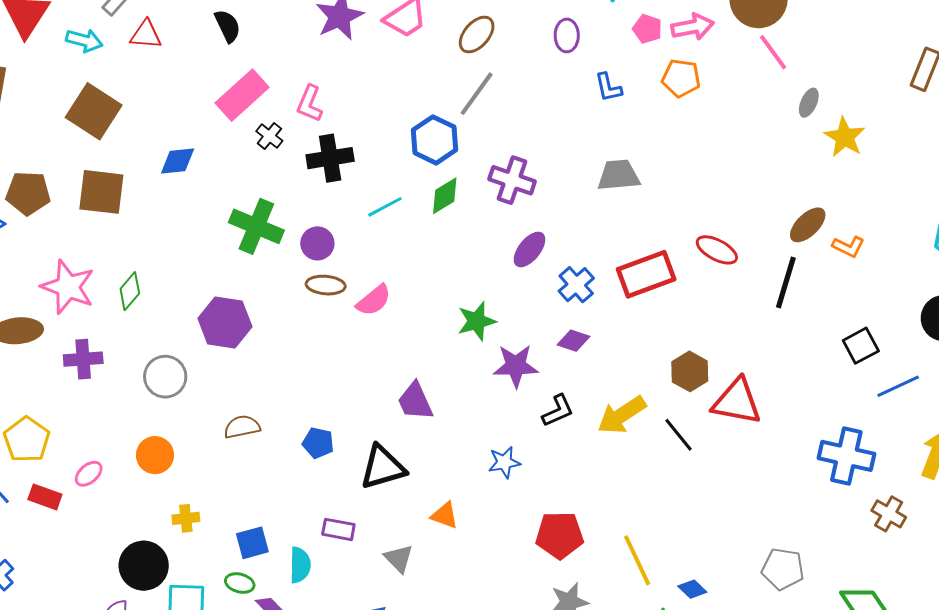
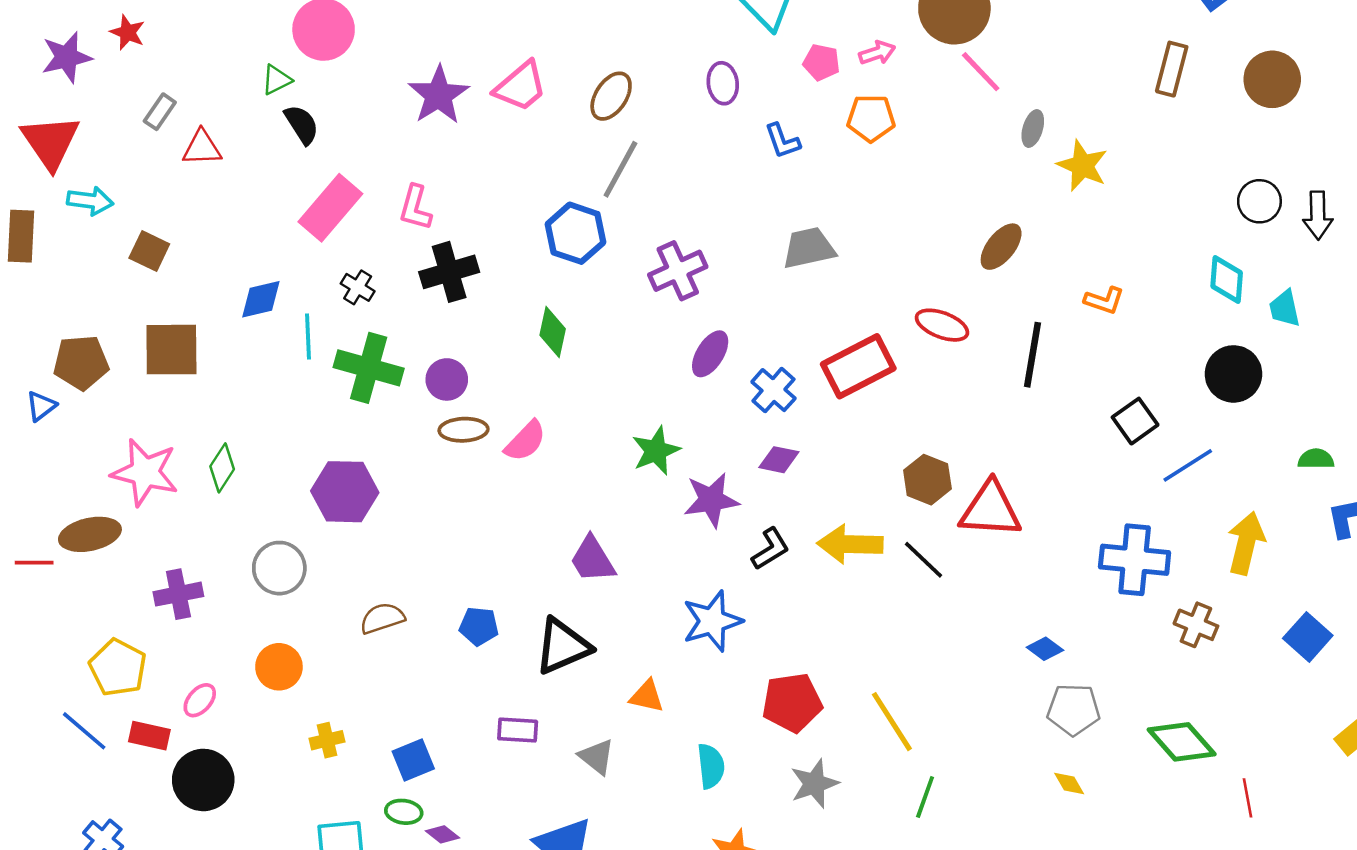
pink arrow: (693, 27) -> (877, 53), size x0.7
cyan arrow: (84, 41) -> (90, 201), moved
brown square: (94, 111) -> (149, 251), size x0.6
black cross: (269, 136) -> (358, 287), moved
purple cross: (512, 180) -> (678, 271), turned -36
green diamond: (445, 196) -> (553, 332), moved, turned -39
cyan line: (385, 207) -> (308, 336), moved, turned -57
brown ellipse: (808, 225) -> (1001, 247), moved
purple cross: (83, 359) -> (178, 594), moved
yellow arrow: (622, 415) -> (850, 544), turned 42
blue star: (504, 462) -> (712, 621), size x1.5
cyan semicircle: (300, 565) -> (711, 766), moved
black circle: (144, 566) -> (203, 780), moved
blue diamond: (692, 589) -> (1045, 649), moved

